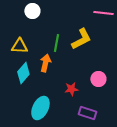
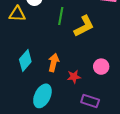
green line: (56, 43) -> (61, 16), moved
yellow triangle: (19, 46) -> (17, 14), moved
orange arrow: (45, 63) -> (54, 63), moved

